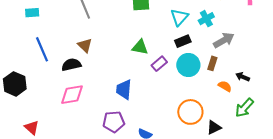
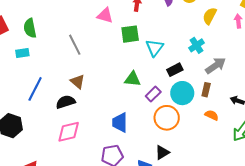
cyan triangle: (179, 17) -> (155, 48), moved
blue line: (42, 49) -> (35, 89), turned 55
orange semicircle: (225, 86) -> (212, 115), moved
orange circle: (190, 112) -> (167, 118), moved
black triangle: (214, 127) -> (162, 152), moved

